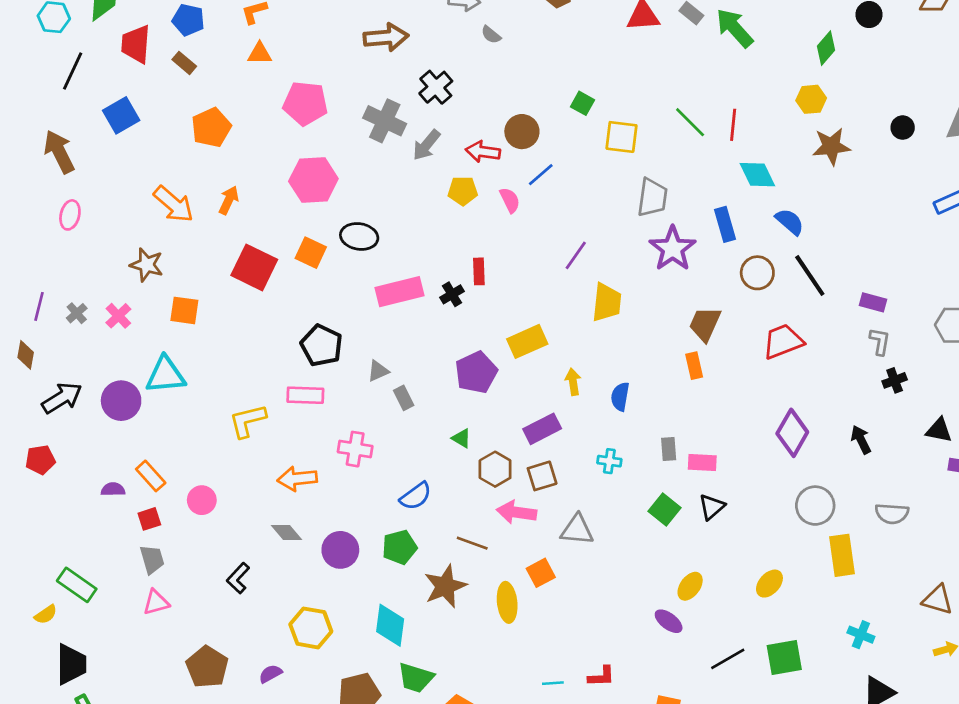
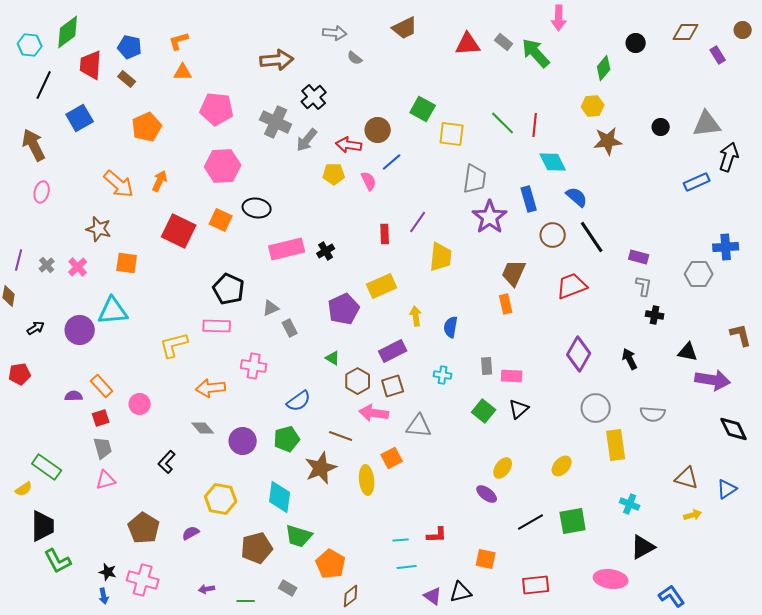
green square: (582, 103) -> (423, 109), size x1.4
red rectangle: (479, 271) -> (385, 234), moved
black cross: (895, 380) -> (655, 315), turned 30
black arrow: (62, 398) -> (36, 328), size x0.6

